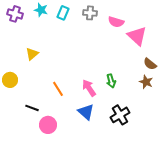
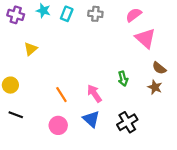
pink semicircle: (116, 22) -> (134, 15), moved, turned 126
yellow triangle: (32, 54) -> (31, 49), moved
green arrow: (111, 81) -> (123, 79), moved
black line: (32, 108) -> (16, 115), moved
pink circle: (48, 125) -> (58, 125), moved

